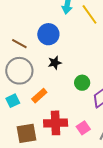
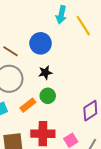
green circle: (82, 83) -> (48, 96), moved

